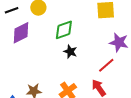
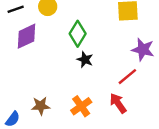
green diamond: (64, 30) -> (78, 34), turned -40

